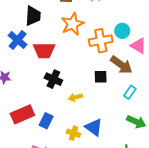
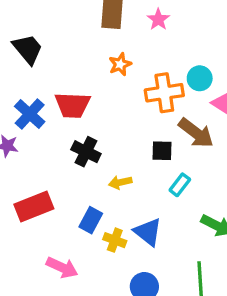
black trapezoid: (33, 16) -> (28, 49), moved, turned -45
orange star: (73, 24) -> (120, 64), size x0.6
blue cross: (18, 40) -> (30, 114), moved
cyan rectangle: (130, 92) -> (180, 185), moved
blue rectangle: (46, 121) -> (91, 220), moved

